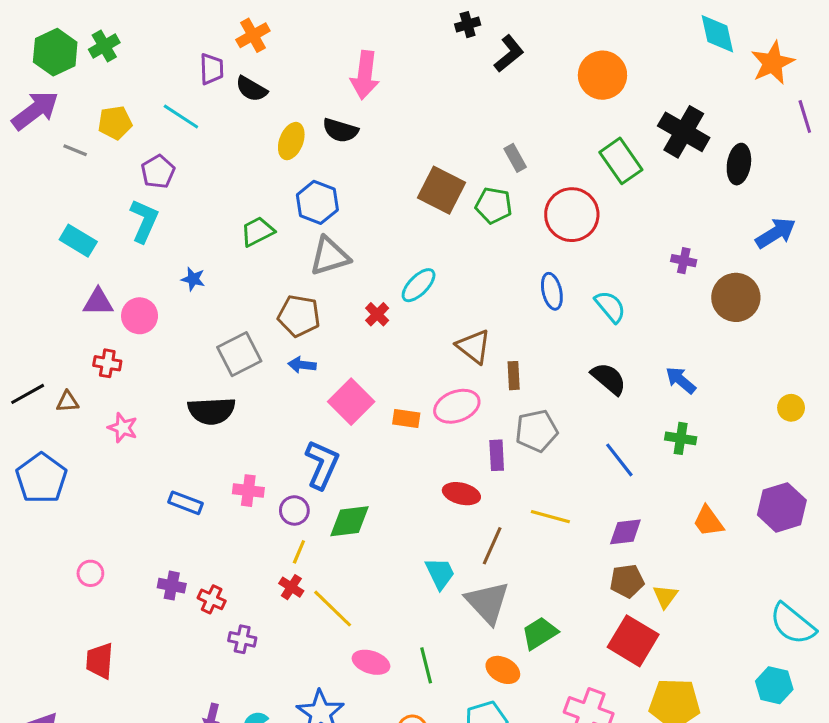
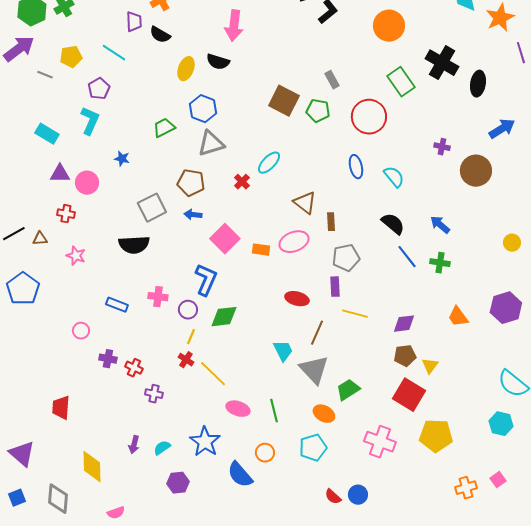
purple rectangle: (497, 455) -> (335, 287), moved
blue line: (619, 460) -> (407, 257), moved
pink circle: (90, 573) -> (81, 331), moved

